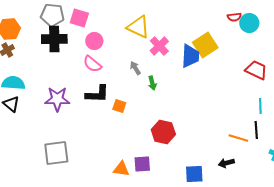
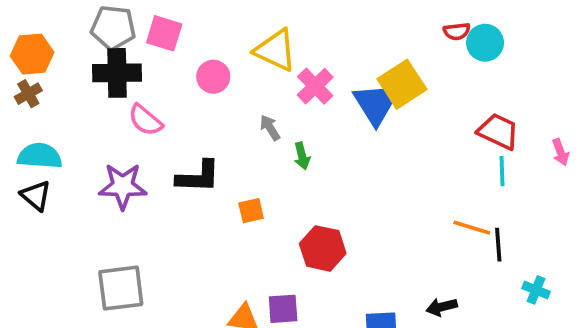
pink circle: (94, 41) -> (213, 77), moved
blue trapezoid: (190, 56) -> (374, 105), turned -35
pink semicircle: (92, 64) -> (145, 120), moved
orange square: (119, 106) -> (251, 211), moved, turned -32
cyan line: (260, 106) -> (502, 171), moved
orange line: (238, 138) -> (472, 228), moved

